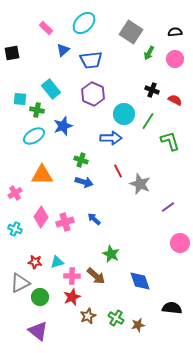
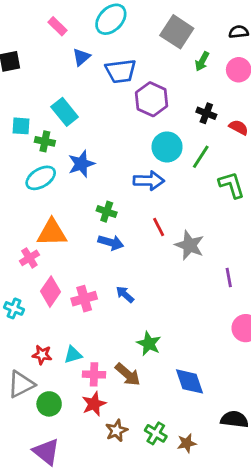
purple hexagon: (93, 94) -> (152, 99), moved
pink cross: (15, 193) -> (29, 258), moved
purple line: (168, 207) -> (229, 278), turned -64

